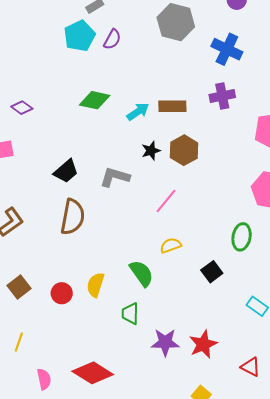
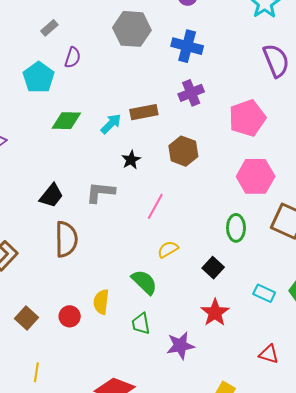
cyan pentagon: (79, 36) -> (39, 77), moved
brown hexagon: (184, 150) -> (183, 151), moved
red star: (203, 344) -> (215, 313), moved

